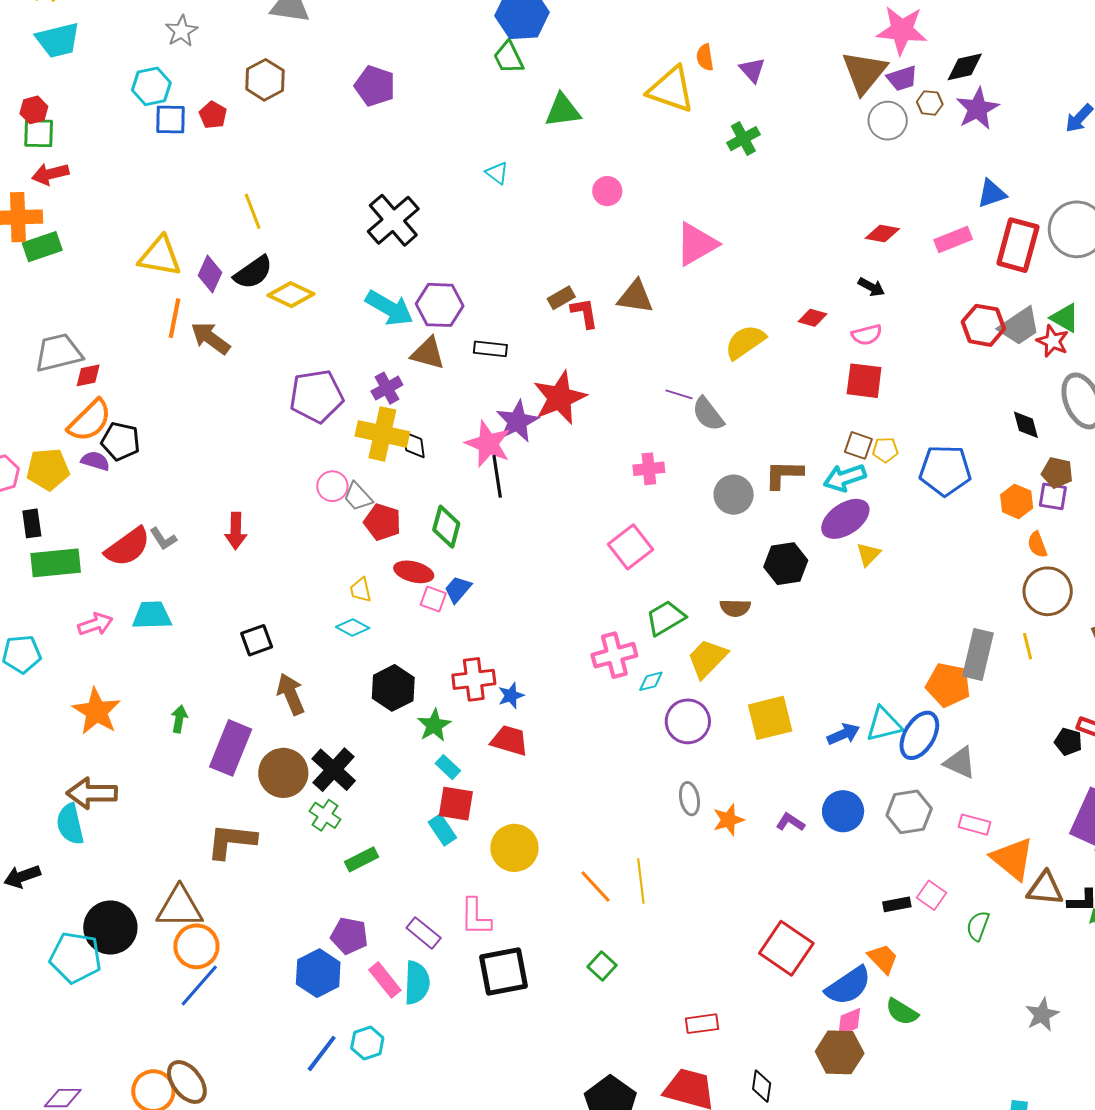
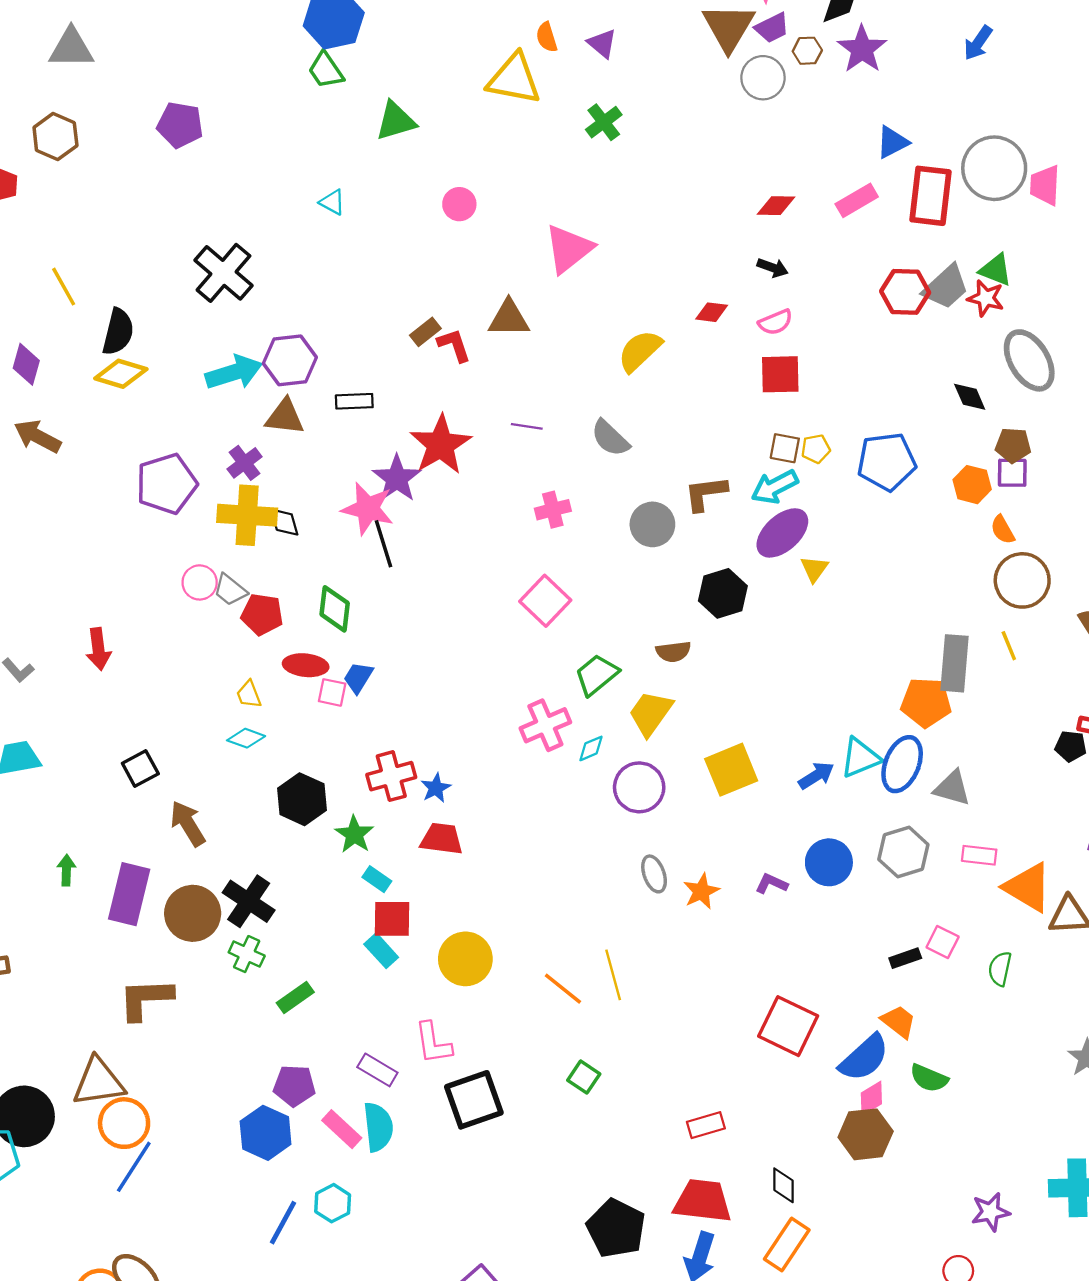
black semicircle: (253, 272) -> (118, 332), moved, turned -33
cyan arrow: (389, 308) -> (234, 372), turned -39
purple line: (679, 394) -> (527, 426), moved

